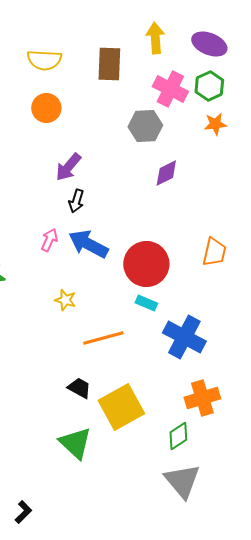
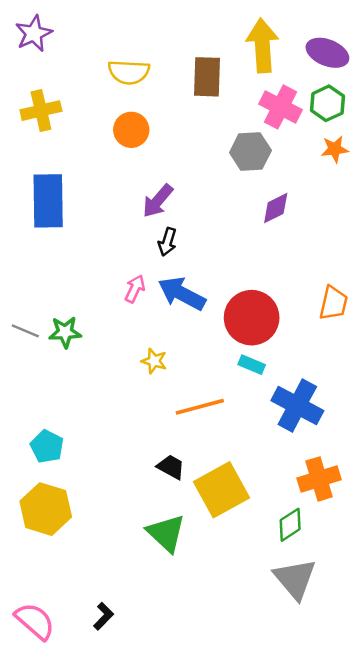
yellow arrow: (155, 38) -> (262, 46), size x1.4

